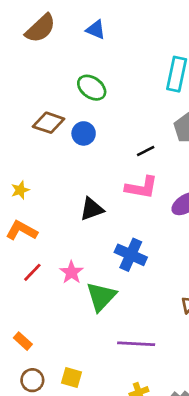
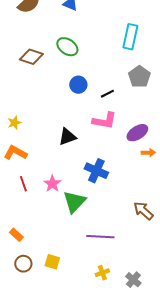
brown diamond: (49, 123) -> (31, 57), moved
blue circle: (84, 133) -> (78, 85), moved
red line: (32, 272) -> (23, 184), turned -63

